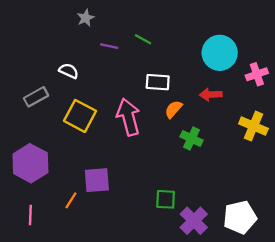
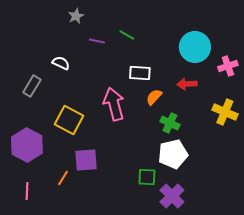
gray rectangle: (36, 97) -> (32, 86), turned -30
yellow square: (80, 116) -> (69, 120), moved
white pentagon: (240, 217) -> (173, 154), moved

